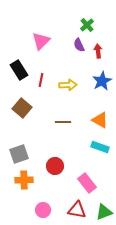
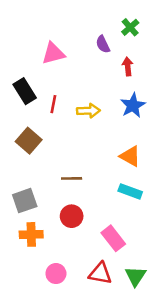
green cross: (87, 25) -> (130, 27), moved
pink triangle: (41, 41) -> (53, 53), turned 30
purple semicircle: (79, 45) -> (103, 44), moved
brown line: (63, 122) -> (72, 178), moved
green triangle: (104, 212) -> (135, 276), turned -36

